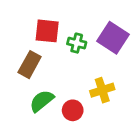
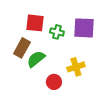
purple square: (113, 38) -> (84, 28), turned -30
green semicircle: (42, 101) -> (36, 59), moved

